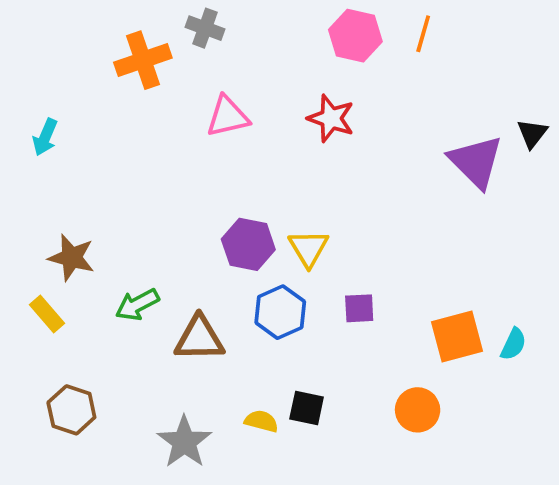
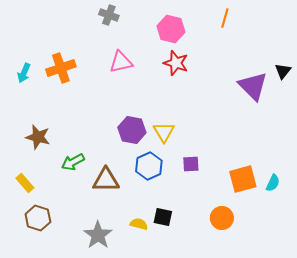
pink hexagon: (355, 36) -> (171, 29), moved
orange cross: (143, 60) -> (61, 68), moved
yellow rectangle: (47, 314) -> (25, 183), moved

